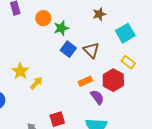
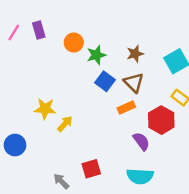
brown star: (99, 14) -> (135, 54), moved
yellow star: (20, 71) -> (45, 109), turned -30
orange rectangle: (85, 81) -> (126, 108), moved

